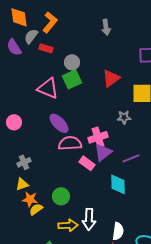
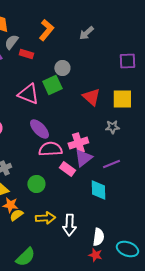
orange L-shape: (50, 22) -> (46, 30), moved
gray arrow: (106, 27) -> (86, 33), turned 56
gray circle: (72, 62) -> (62, 68), moved
red triangle: (111, 78) -> (91, 97), moved, turned -42
gray star: (124, 117) -> (112, 127), moved
green circle: (61, 196) -> (36, 184), moved
yellow arrow: (68, 225) -> (45, 218), moved

